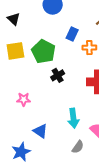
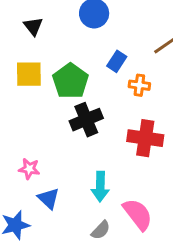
black cross: (58, 75) -> (86, 120), size x1.5
pink star: (24, 99) -> (29, 169), moved

